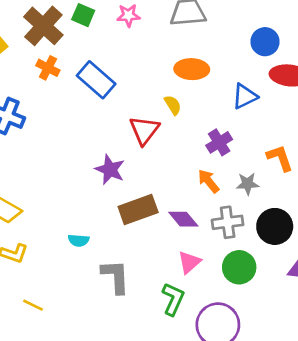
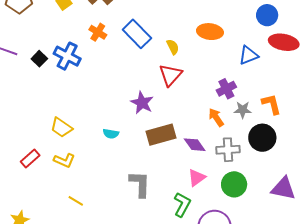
orange cross: (48, 68) -> (98, 32), moved
yellow semicircle: (173, 105) -> (173, 47), moved
gray star: (247, 184) -> (243, 110), moved
black circle: (275, 226) -> (262, 138), moved
cyan semicircle: (79, 240) -> (111, 134), moved

